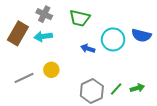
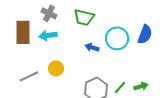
brown rectangle: (18, 33) -> (23, 32), turned -30
blue semicircle: (141, 35) -> (145, 34), turned -84

